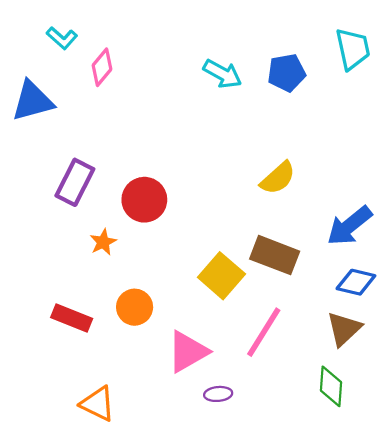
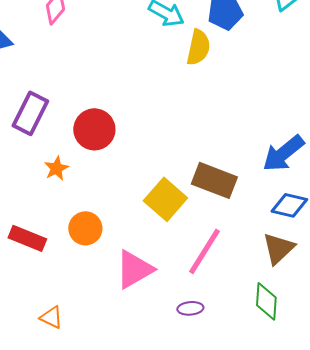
yellow semicircle: (278, 178) -> (198, 47), moved, turned -36
purple ellipse: (218, 394) -> (190, 308), moved
orange triangle: (98, 404) -> (51, 317), size x0.7

